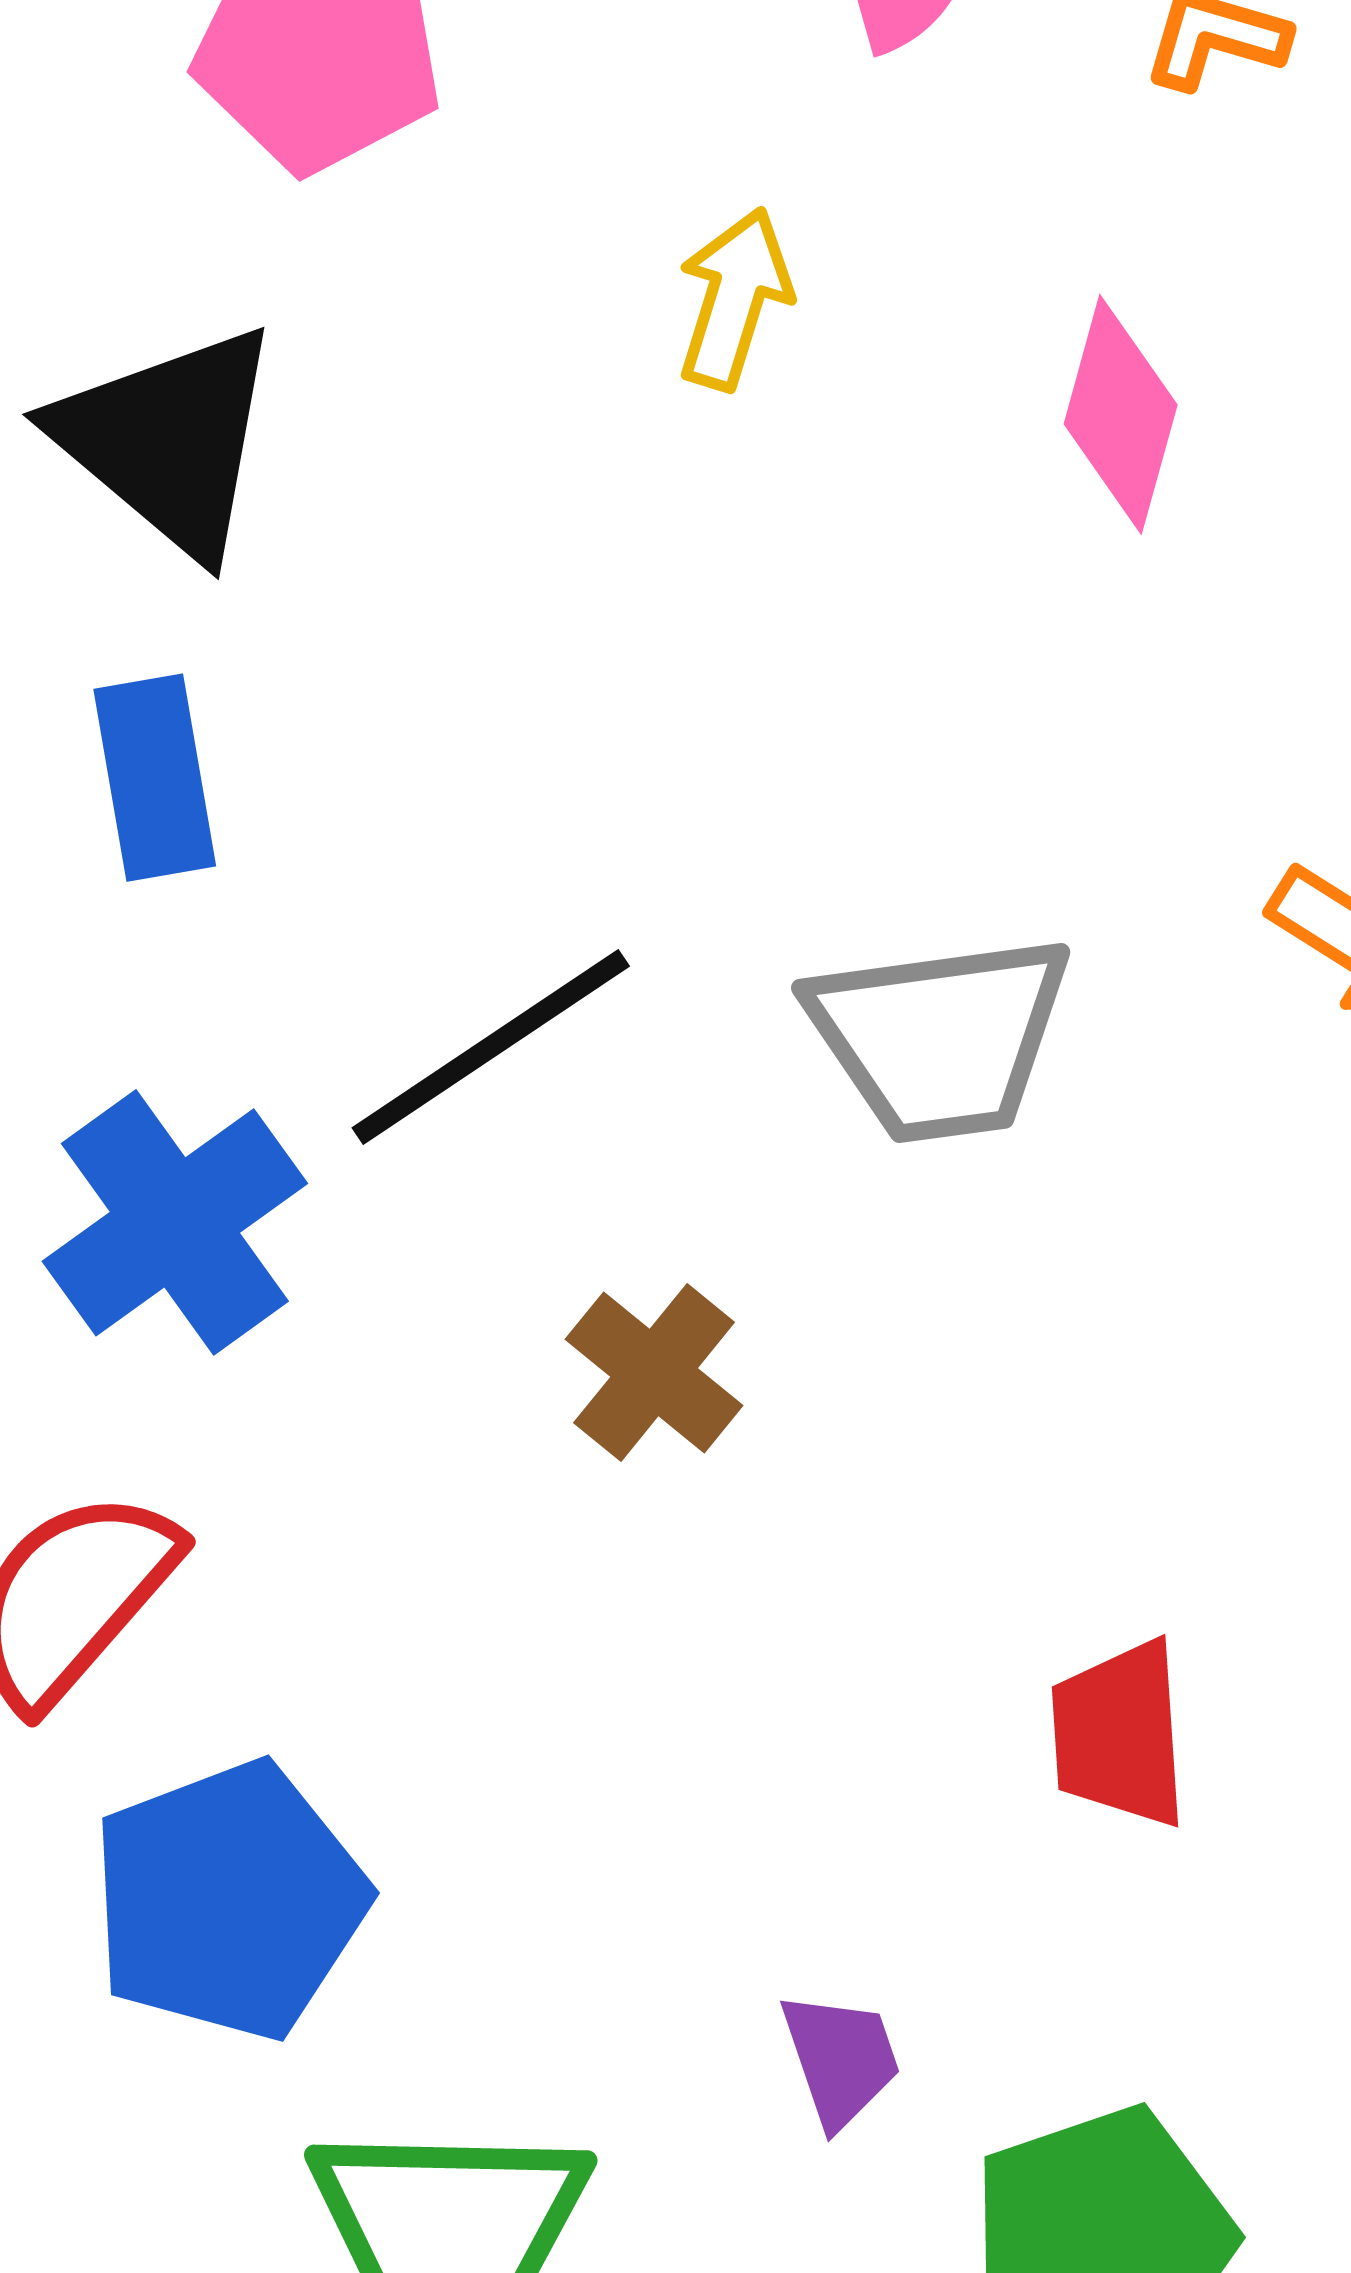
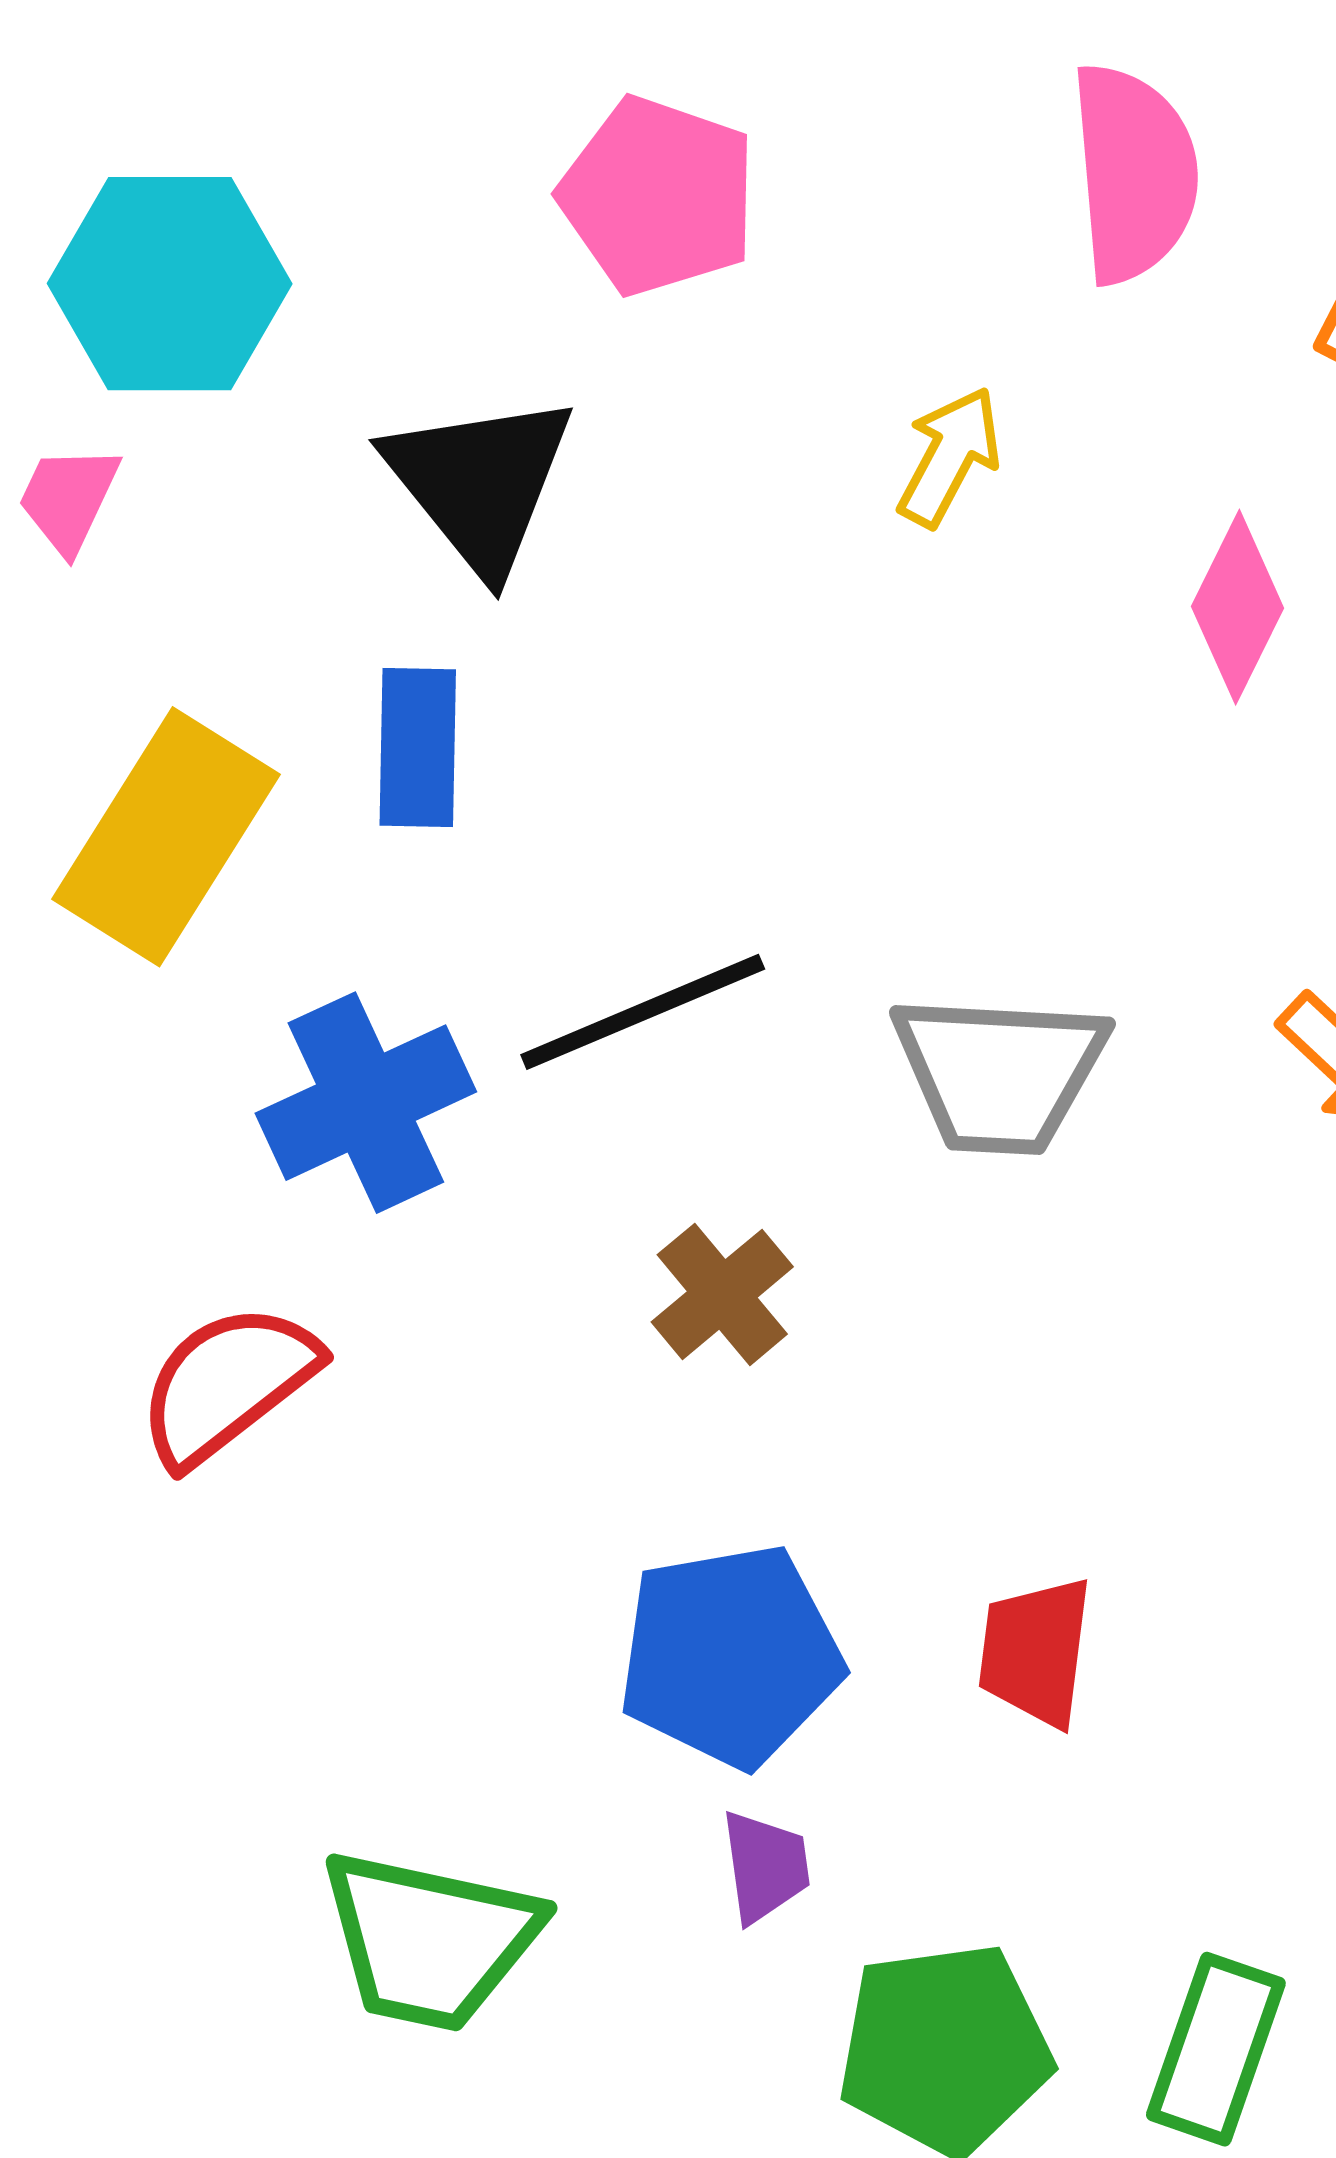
blue pentagon: (229, 1900) -> (730, 1656), moved

